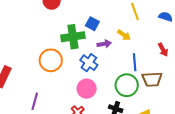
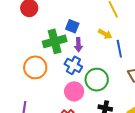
purple arrow: (104, 44) -> (78, 45), moved, turned 104
blue line: (135, 62) -> (119, 49), moved
green circle: (127, 85) -> (97, 80), moved

